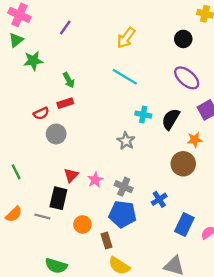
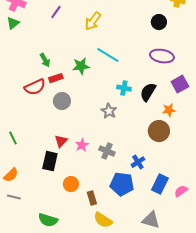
yellow arrow: (126, 38) -> (93, 21), moved
green star: (33, 61) -> (81, 66), moved
purple ellipse: (187, 78) -> (162, 56), turned -30
green arrow: (69, 80) -> (45, 60), moved
red semicircle: (41, 113) -> (35, 87), size x1.5
gray circle: (56, 134) -> (62, 101), moved
blue pentagon: (123, 214) -> (122, 184), moved
gray line: (42, 216) -> (14, 197), moved

